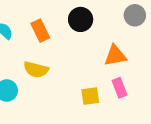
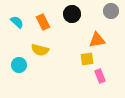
pink rectangle: (120, 88) -> (100, 76), moved
yellow square: (90, 96) -> (87, 59), moved

